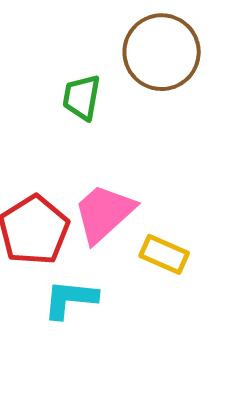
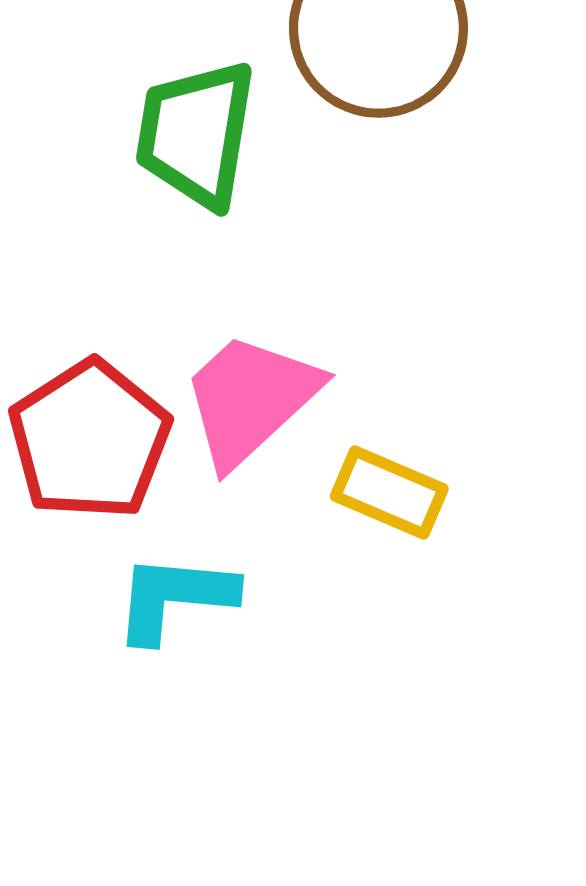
green trapezoid: (82, 97) -> (196, 134), size x1.4

